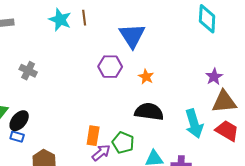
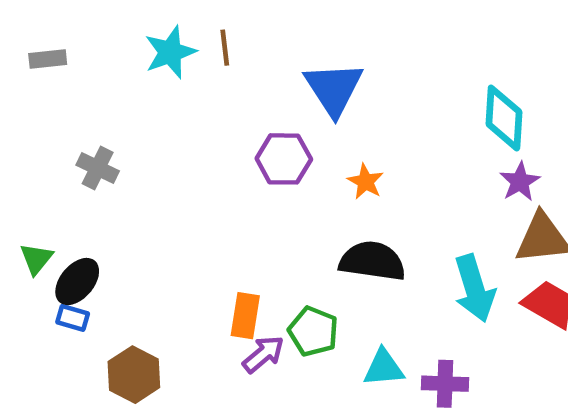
cyan diamond: (207, 19) -> (504, 118), moved
cyan star: (60, 20) -> (170, 52), turned 30

